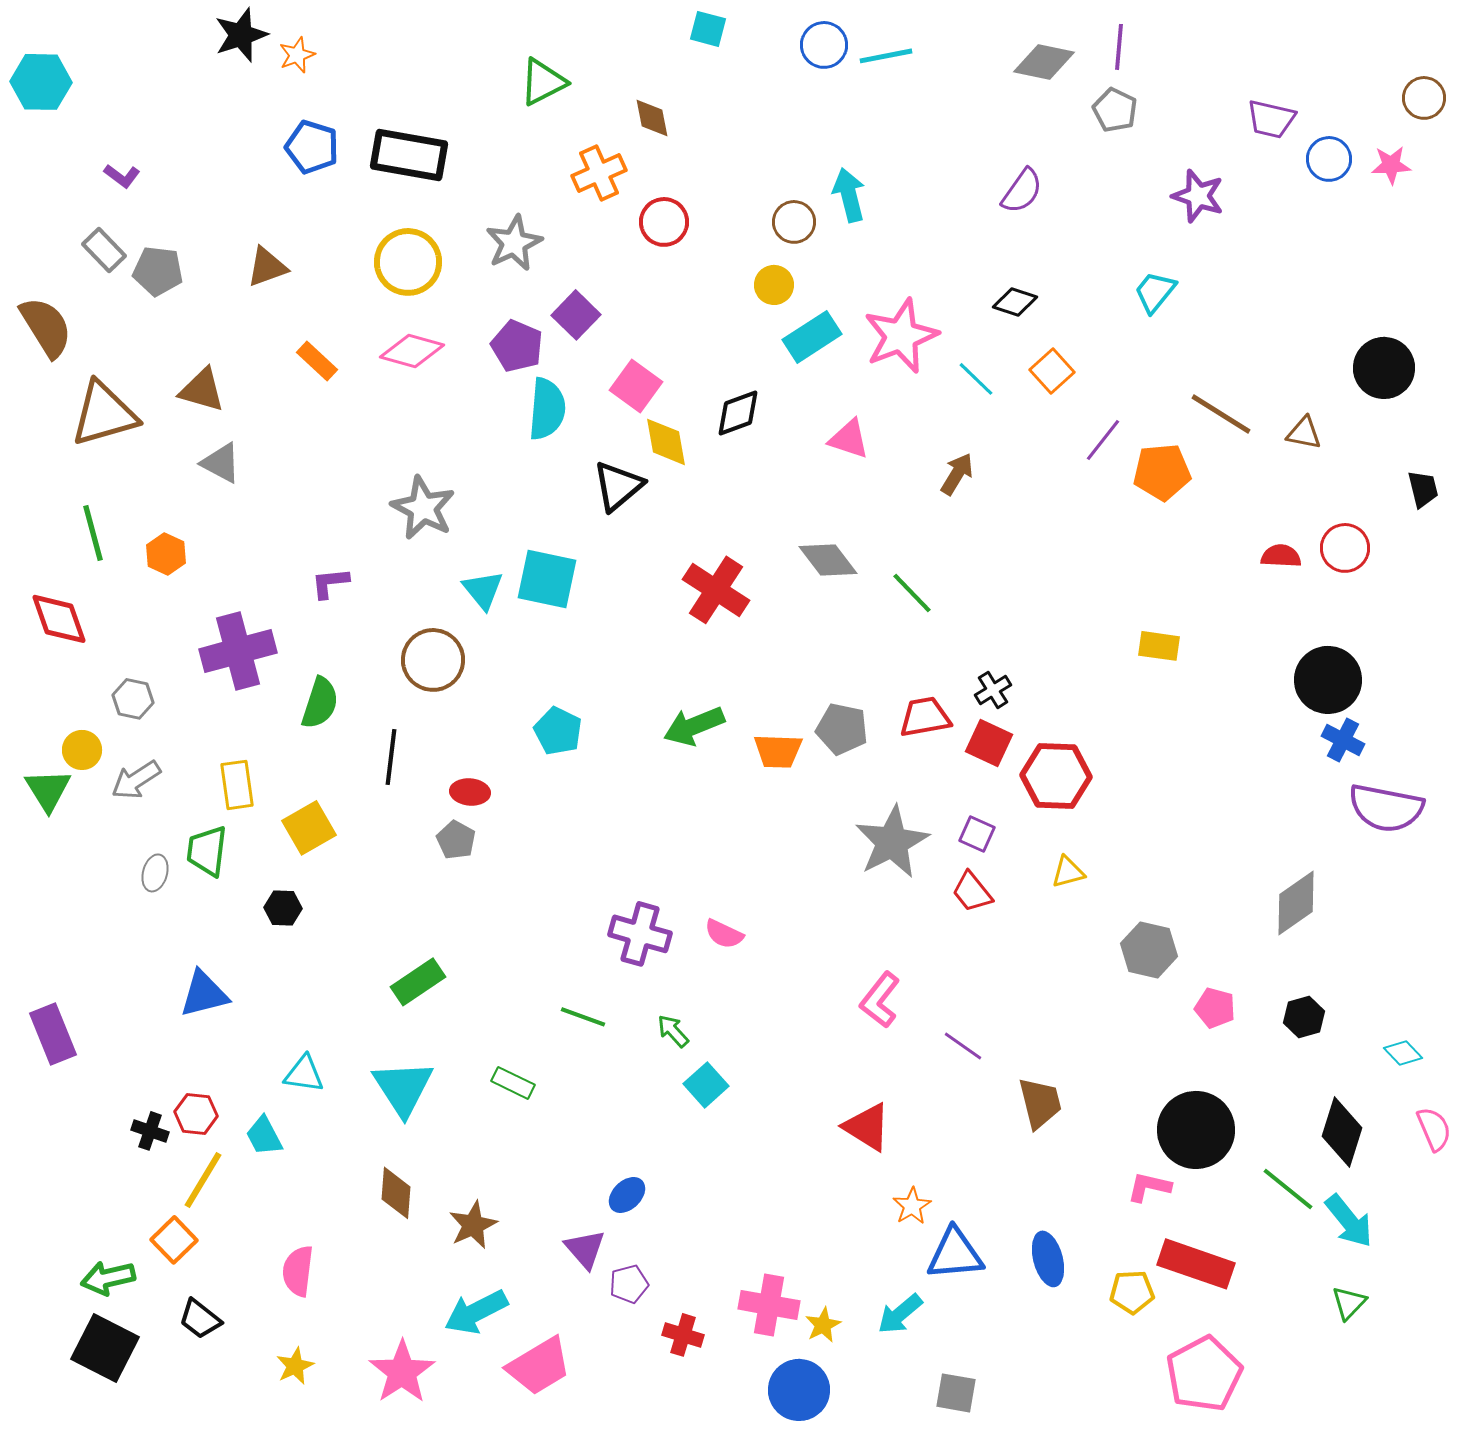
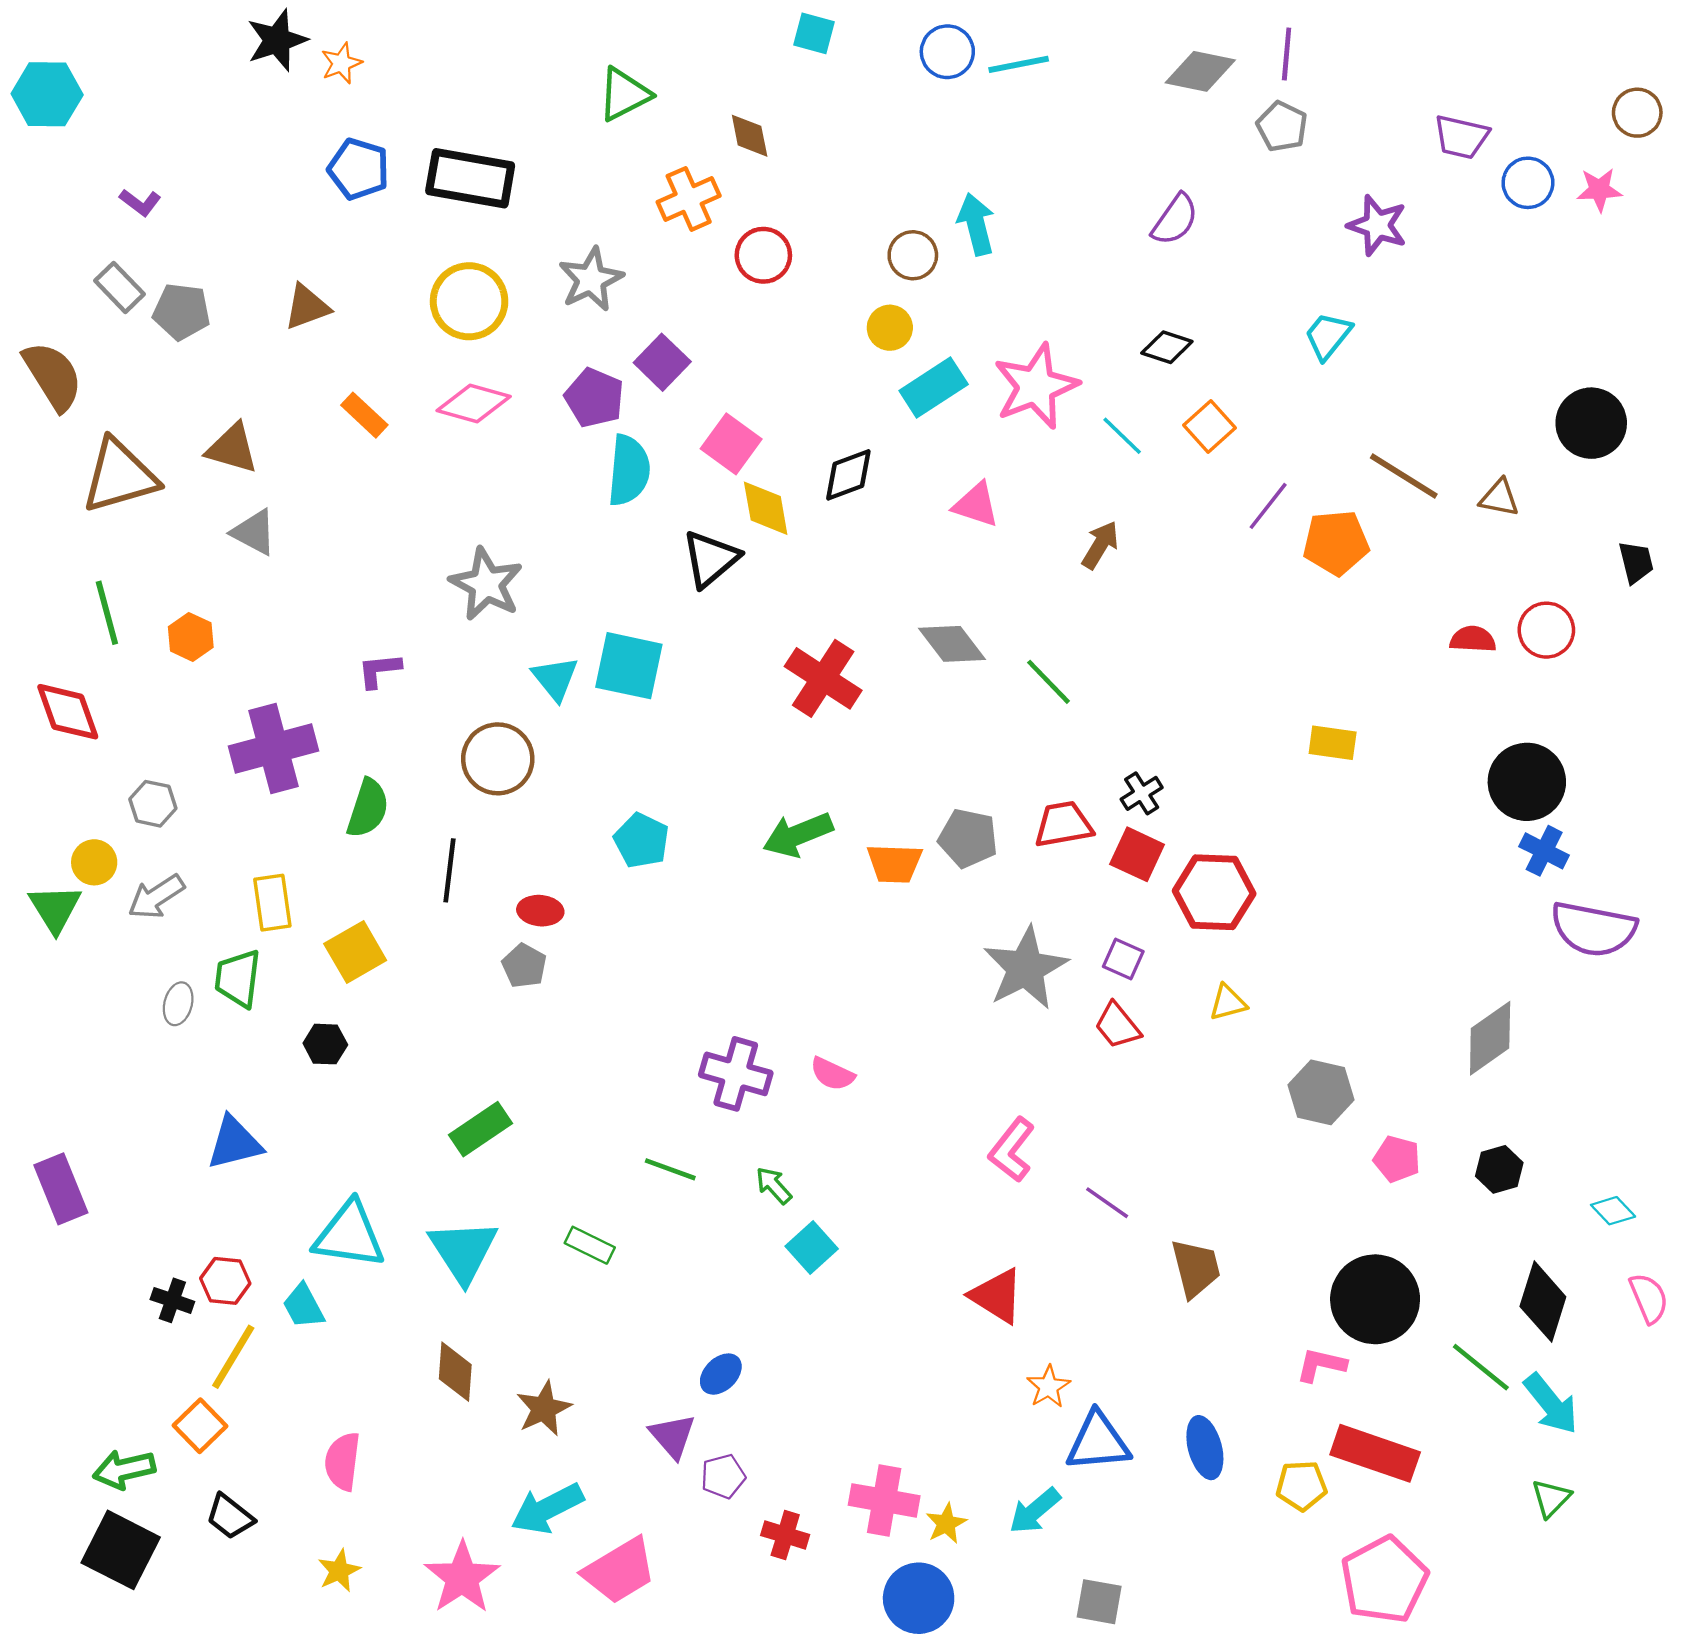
cyan triangle: (304, 1074) -> (349, 1235), size x1.6

